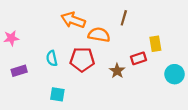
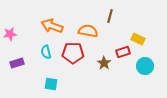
orange arrow: (73, 20) -> (52, 26), moved
yellow rectangle: (155, 44) -> (138, 39), turned -56
cyan circle: (175, 74) -> (145, 66), moved

